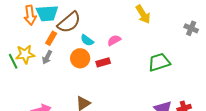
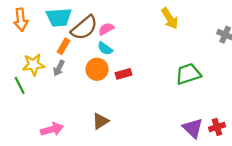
orange arrow: (30, 15) -> (21, 20), moved
pink semicircle: (114, 40) -> (106, 29), moved
green line: (13, 61) -> (20, 85), moved

